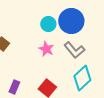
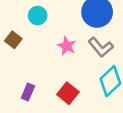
cyan circle: (48, 24) -> (38, 16), moved

